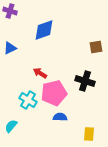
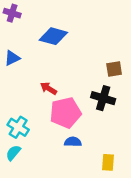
blue diamond: (44, 30) -> (53, 36), turned 35
brown square: (96, 47) -> (114, 69), moved
cyan cross: (28, 100) -> (18, 127), moved

